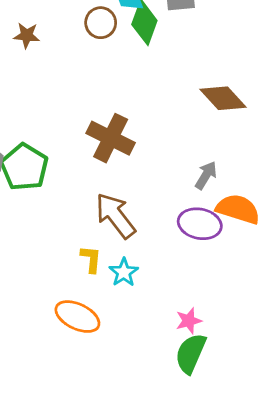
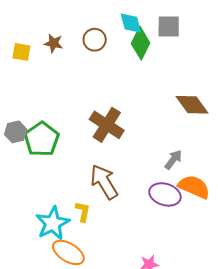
brown circle: (101, 23) -> (95, 40), moved
cyan star: (124, 272) -> (53, 223), moved, size x1.6

